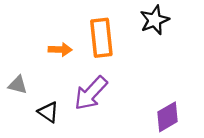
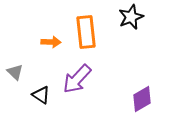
gray triangle: (18, 85) -> (15, 72), turned 30

